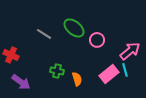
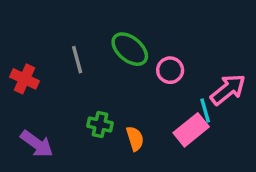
gray line: (44, 34) -> (77, 60), turned 42
red cross: (11, 55) -> (25, 79), moved
cyan line: (125, 70) -> (205, 111), moved

